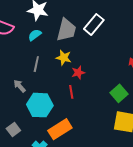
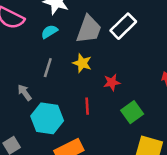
red star: (78, 73) -> (112, 82), moved
green square: (119, 93) -> (132, 112), moved

